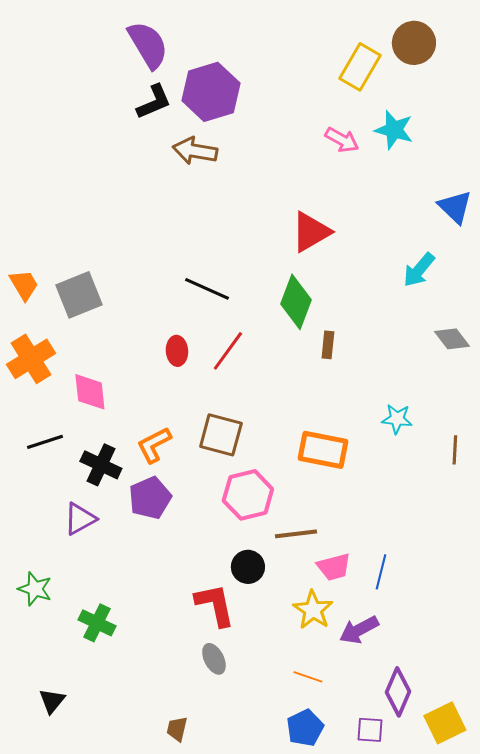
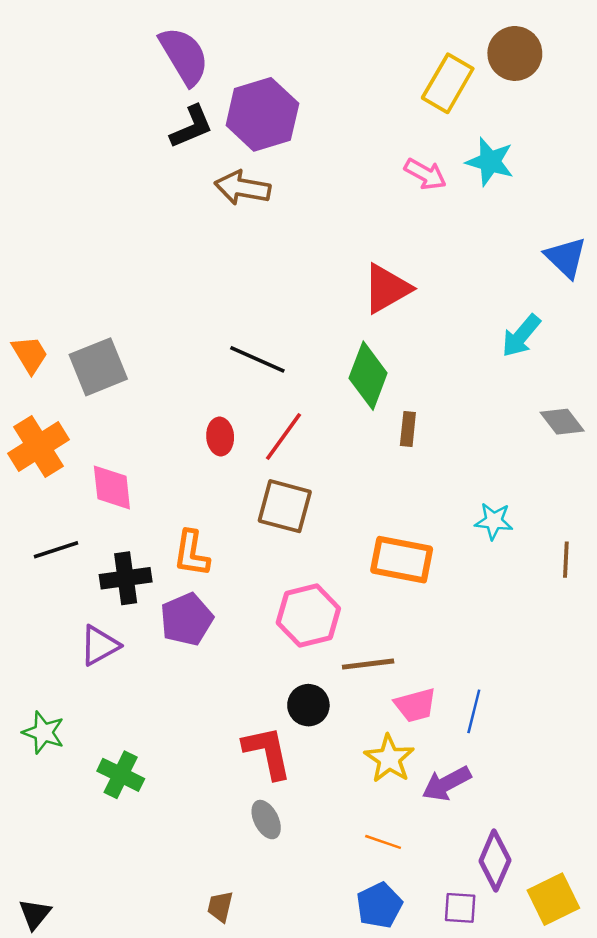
brown square: (221, 435) -> (285, 506), moved
orange L-shape: (154, 445) -> (192, 553), turned -54
black cross: (101, 465) -> (126, 578), turned -33
black triangle: (52, 701) -> (35, 914), moved

